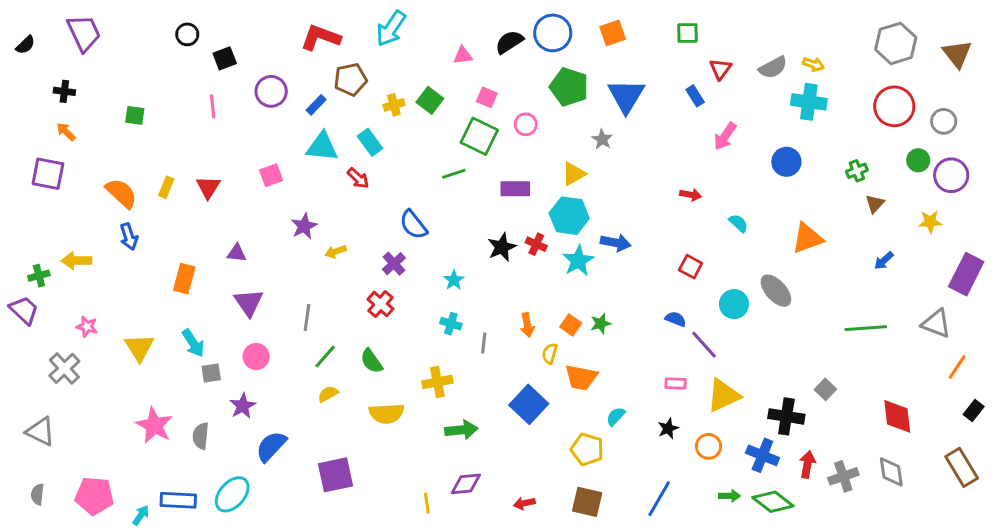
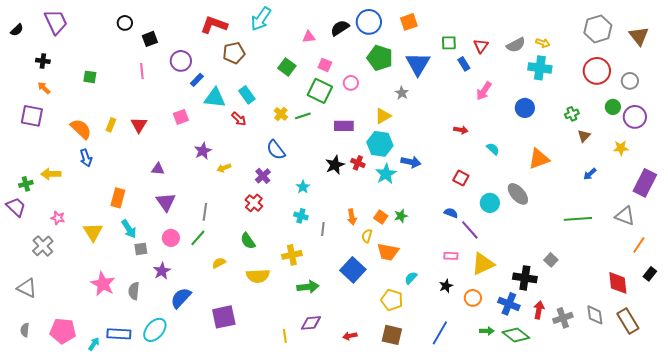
green square: (688, 33) -> (449, 43), moved
blue rectangle: (316, 105) -> (197, 80), moved
yellow cross: (394, 105) -> (281, 114), moved, turned -32
orange rectangle: (184, 279) -> (118, 198), moved
green line: (325, 357) -> (198, 238), moved
red diamond: (897, 416) -> (618, 283), moved
brown rectangle: (962, 467) -> (628, 321), moved

